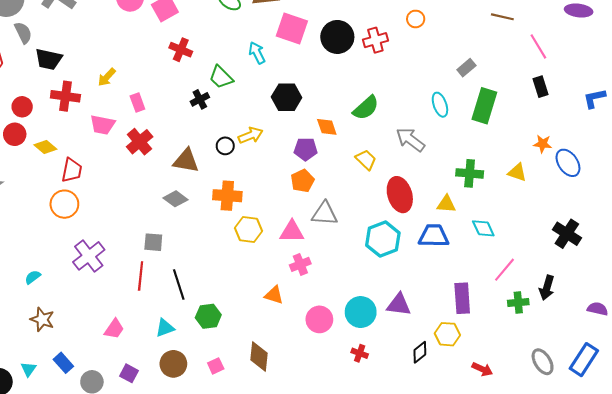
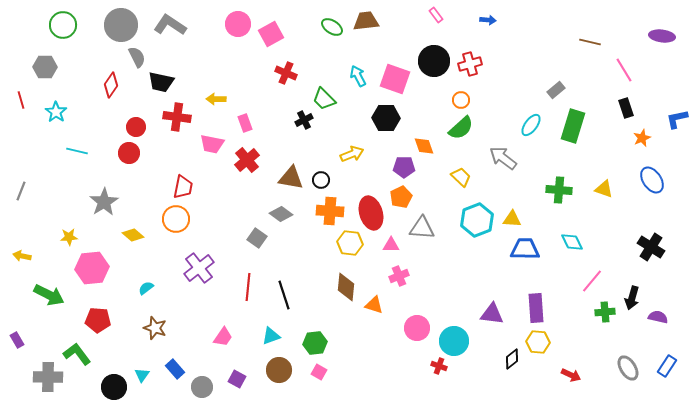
orange circle: (416, 19) -> (461, 100), moved
pink square: (292, 28) -> (395, 79), moved
yellow arrow: (107, 77) -> (216, 99), turned 48
cyan ellipse: (440, 105) -> (531, 125), turned 55
orange star: (543, 144) -> (642, 138), moved, turned -30
black circle: (225, 146) -> (321, 180), moved
yellow diamond: (45, 147) -> (133, 235), moved
red ellipse: (400, 195) -> (371, 213), moved
yellow triangle: (446, 204) -> (512, 219), moved
pink triangle: (292, 232) -> (391, 245), size x0.7
cyan hexagon: (383, 239) -> (477, 220), moved
gray square: (153, 242) -> (257, 238), moved, turned 30
purple rectangle: (462, 298) -> (536, 308), moved
purple semicircle: (598, 309) -> (658, 317), moved
cyan circle: (361, 312) -> (454, 341), moved
green hexagon: (208, 316) -> (315, 343), moved
red cross: (360, 353) -> (439, 366), moved
brown diamond: (259, 356) -> (346, 287), moved
blue rectangle: (584, 360) -> (667, 366), size x0.7
pink square: (216, 366) -> (319, 372), turned -35

